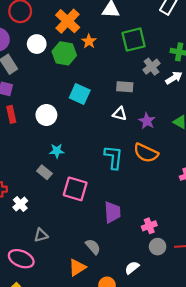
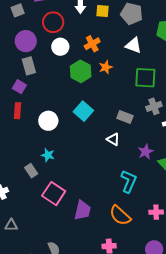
orange cross: (68, 21) -> (92, 44), size x0.7
white circle: (37, 44) -> (60, 47), moved
purple star: (147, 121) -> (146, 152), moved
orange semicircle: (146, 153) -> (120, 215), moved
cyan L-shape: (114, 157) -> (129, 181), moved
purple trapezoid: (112, 212) -> (82, 210), moved

